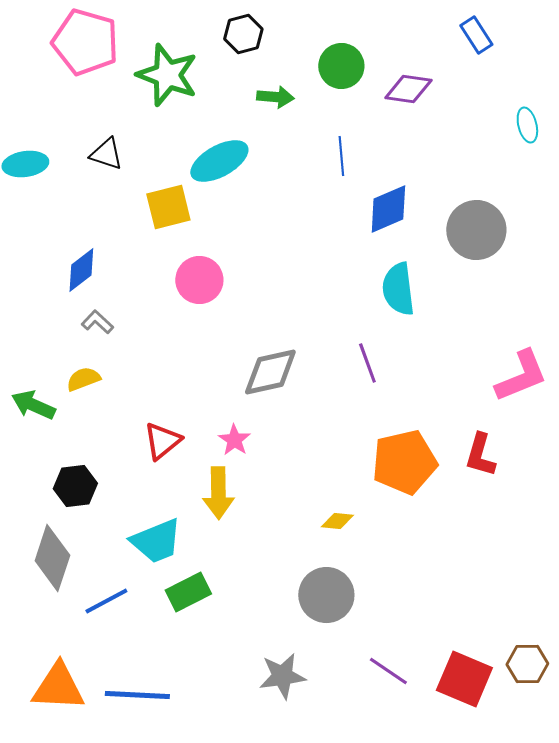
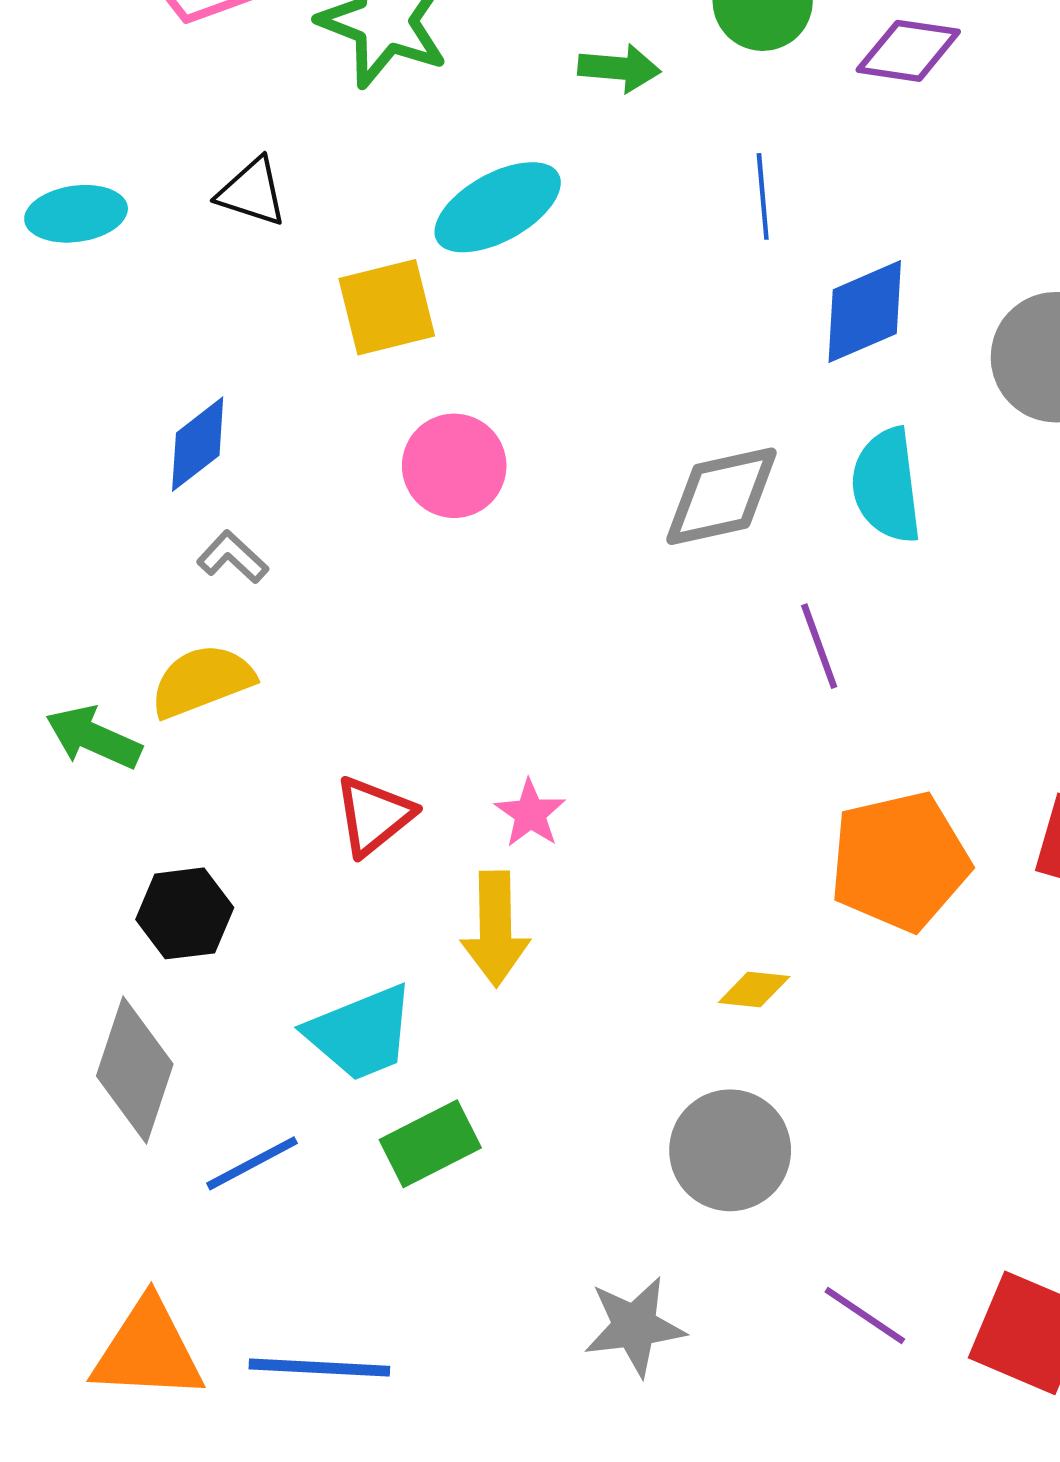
gray diamond: (270, 372) -> (721, 496), moved
yellow semicircle: (83, 379) -> (202, 681), size x1.4

